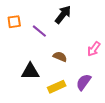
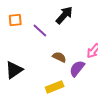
black triangle: (30, 71) -> (14, 70), moved, turned -36
purple semicircle: (84, 82) -> (77, 68), moved

